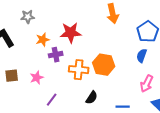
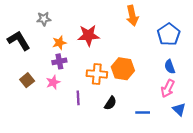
purple cross: (56, 55) -> (59, 61), moved
blue semicircle: (142, 56) -> (170, 67), moved, turned -40
brown square: (12, 76) -> (27, 80), turned -32
purple line: (52, 100) -> (78, 98), moved, turned -40

